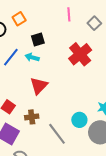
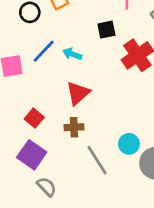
black square: (38, 40) -> (106, 30), moved
brown cross: (32, 117) -> (74, 127), moved

